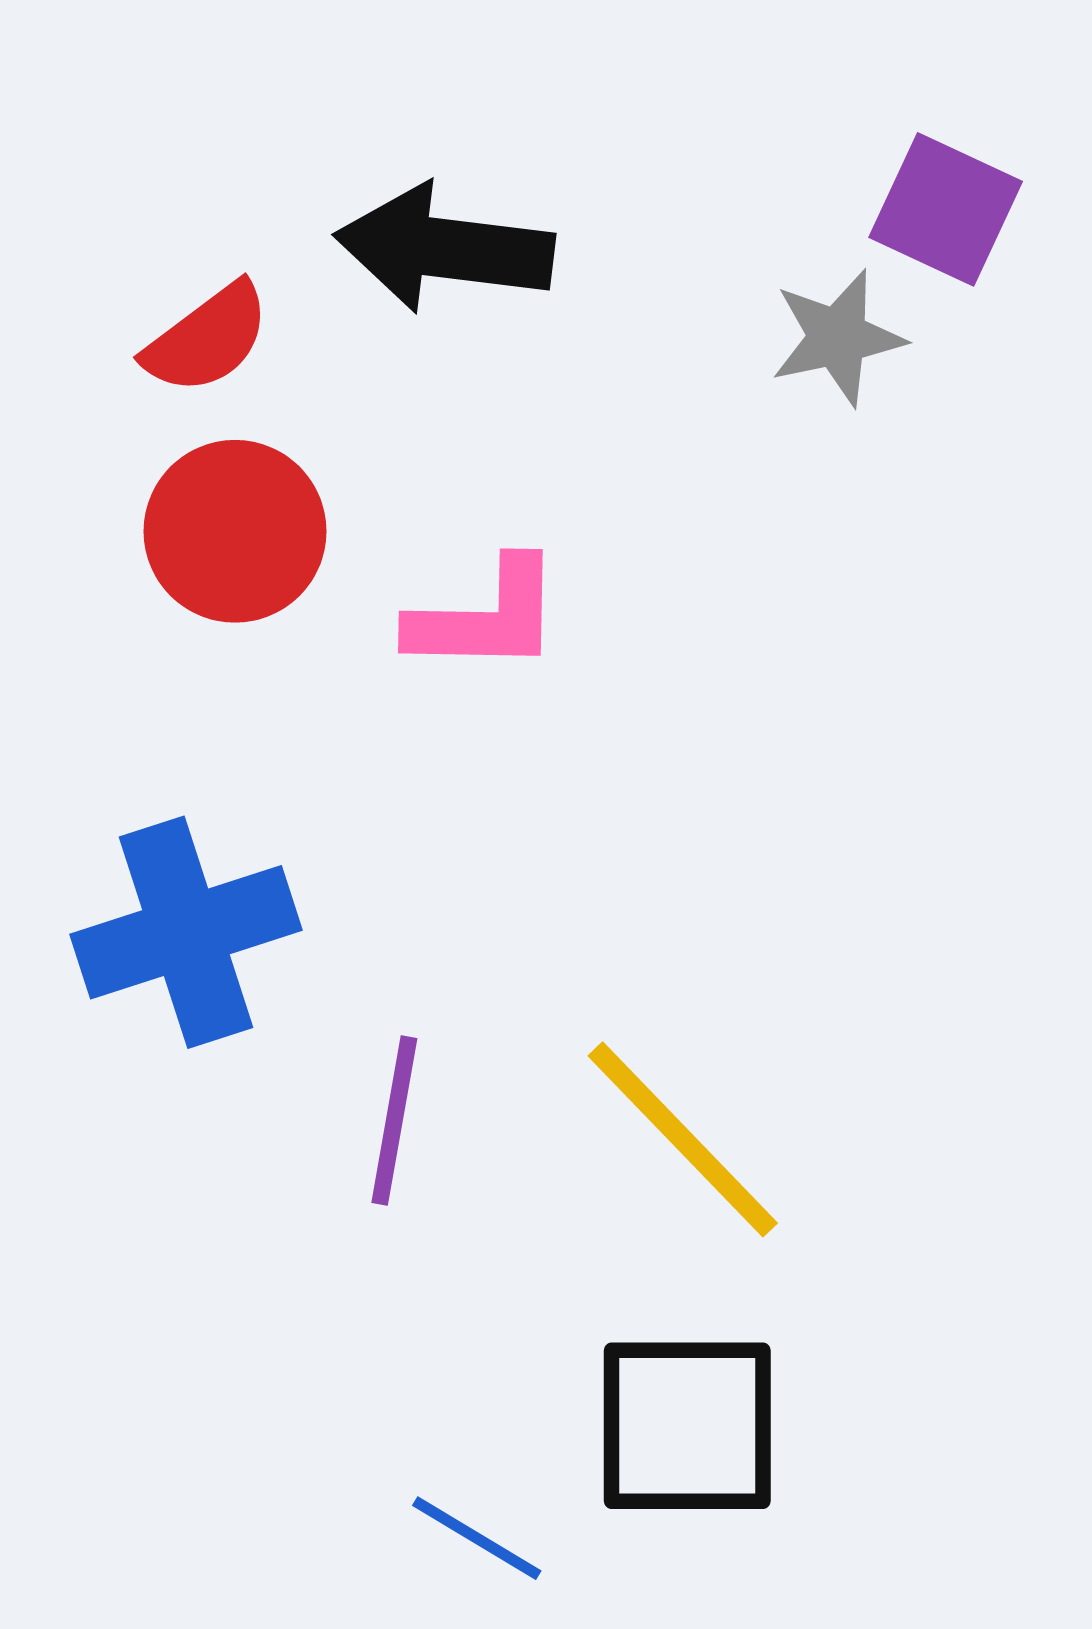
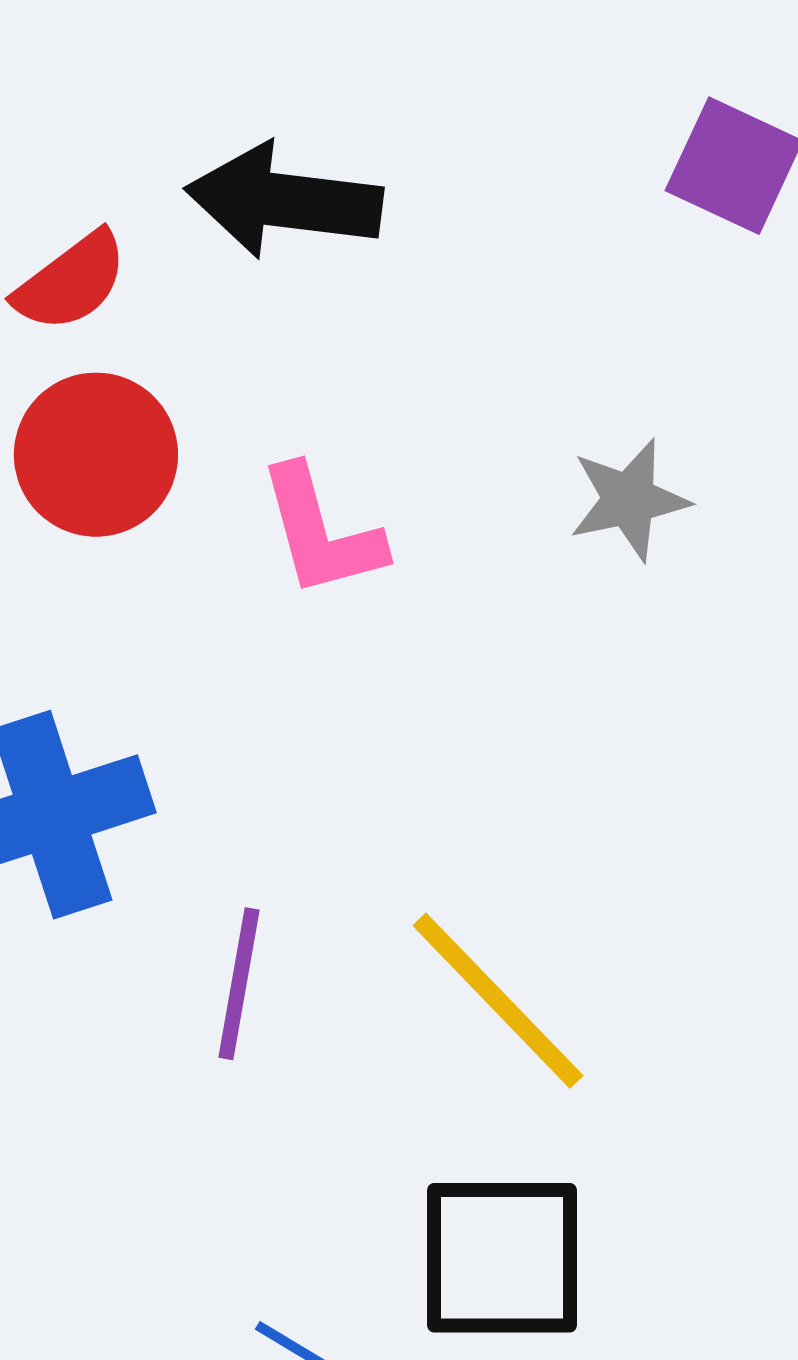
gray star: (838, 337) -> (629, 500), moved
pink L-shape: (486, 617) -> (321, 532), turned 74

